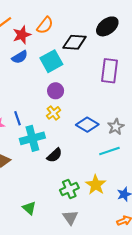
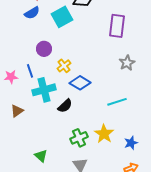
purple circle: (56, 91) -> (44, 49), moved
blue diamond: (87, 125) -> (80, 83), moved
gray star: (116, 127) -> (127, 63), moved

